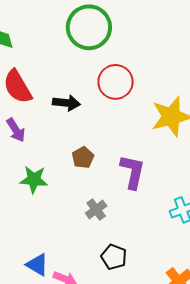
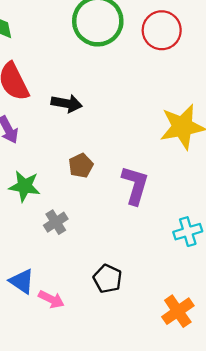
red circle: (116, 82) -> (162, 30), moved
gray cross: (96, 209) -> (56, 222), moved

